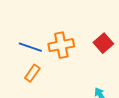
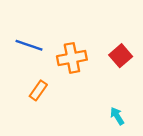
blue line: (30, 47) -> (29, 45), moved

